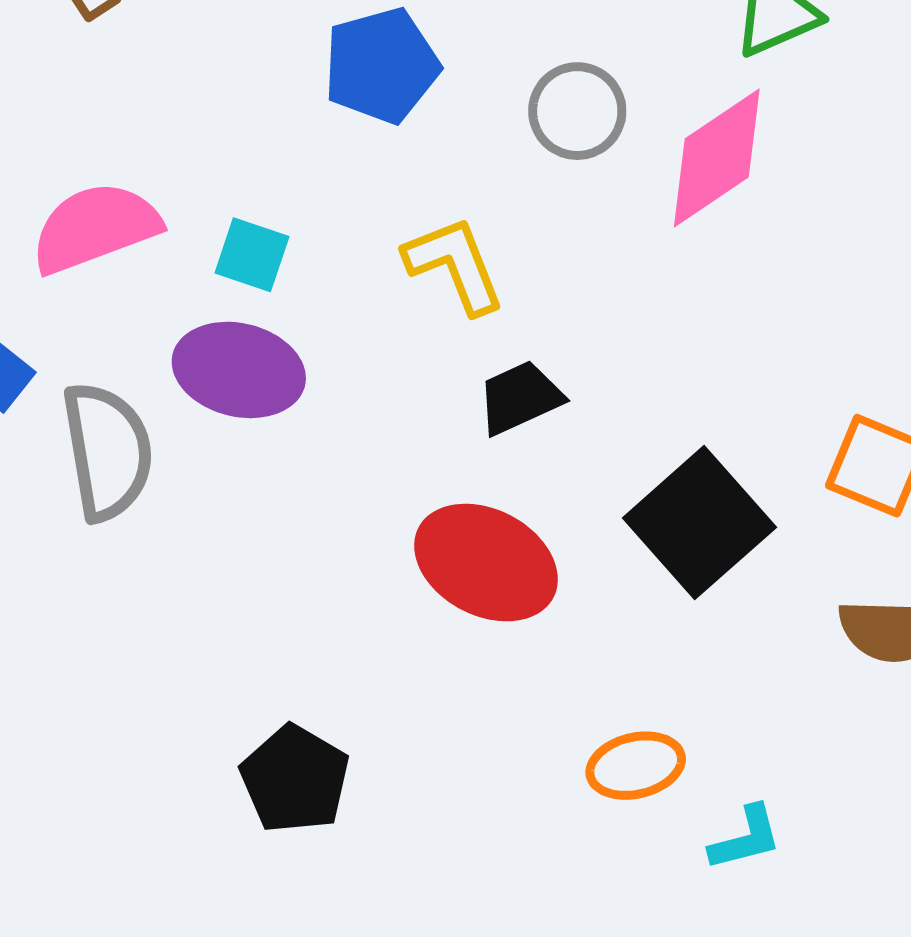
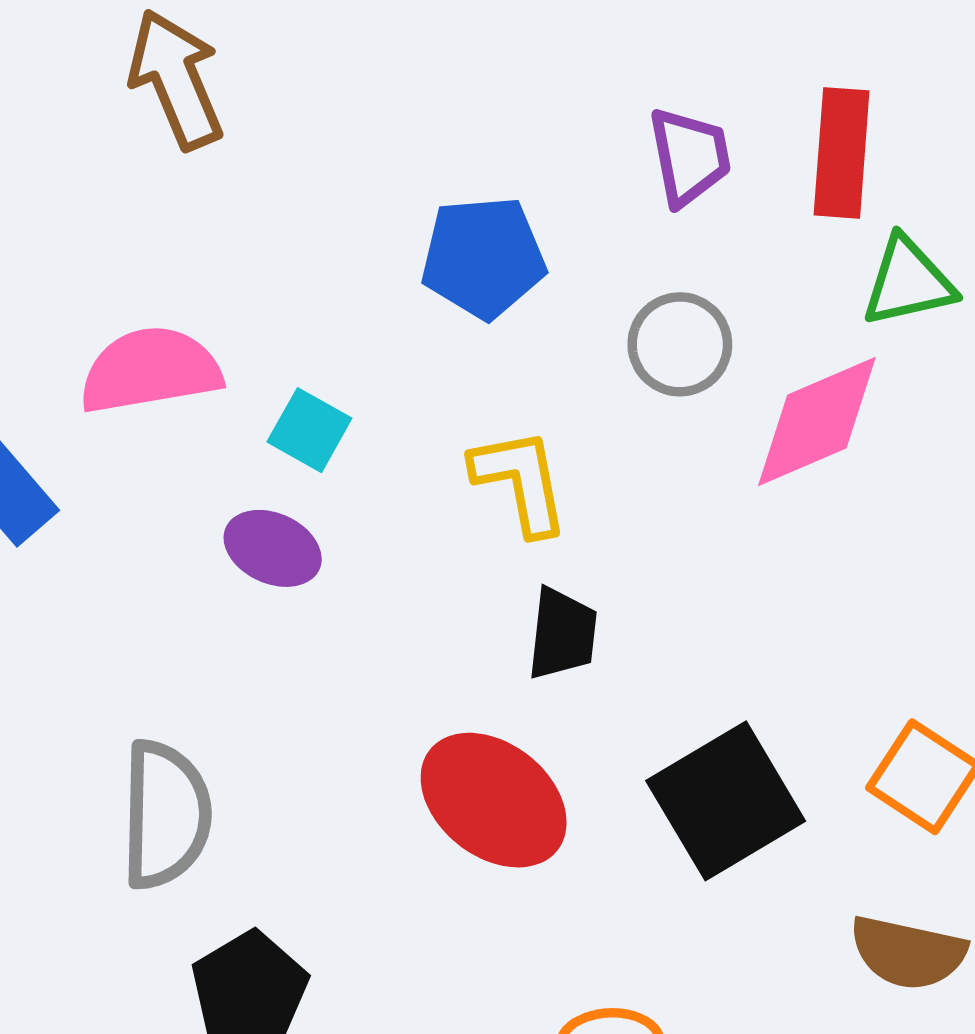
purple ellipse: (239, 370) -> (273, 548), size x0.7
black trapezoid: (520, 398) -> (562, 634), turned 110
gray semicircle: (107, 451) -> (166, 815), moved

